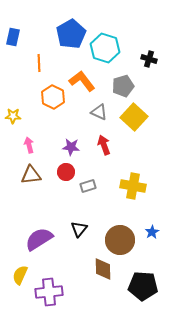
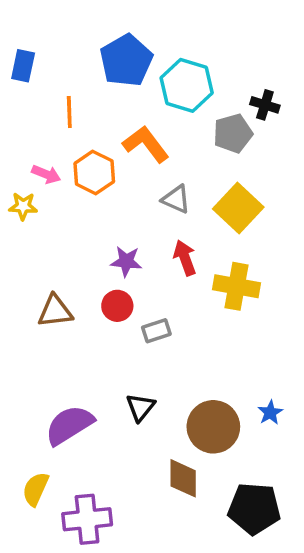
gray pentagon: (123, 86) -> (233, 133), moved
pink arrow: (29, 145) -> (46, 174), moved, turned 126
yellow cross: (133, 186) -> (236, 286), moved

